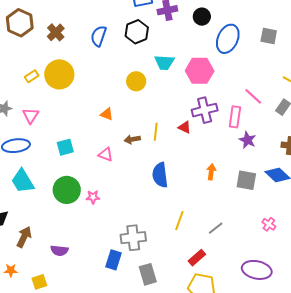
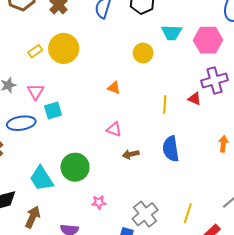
brown arrow: (132, 139) -> (131, 154), moved
cyan square: (65, 147) -> (53, 110), moved
cyan trapezoid: (23, 181) -> (41, 179), moved
pink star: (93, 197) -> (99, 202), moved
yellow line: (179, 221) -> (188, 213), moved
gray cross: (133, 238) -> (145, 214), turned -30

